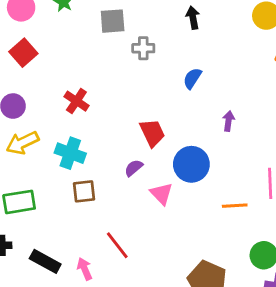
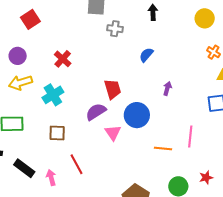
cyan cross: (70, 153) -> (53, 95), turned 30
purple semicircle: (134, 168) -> (96, 112), size x1.5
brown square: (84, 191) -> (57, 133), moved

